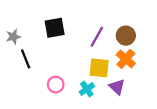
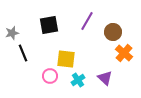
purple line: (97, 37) -> (87, 21), moved
orange cross: (126, 59) -> (124, 53), moved
yellow square: (99, 68) -> (66, 59), moved

